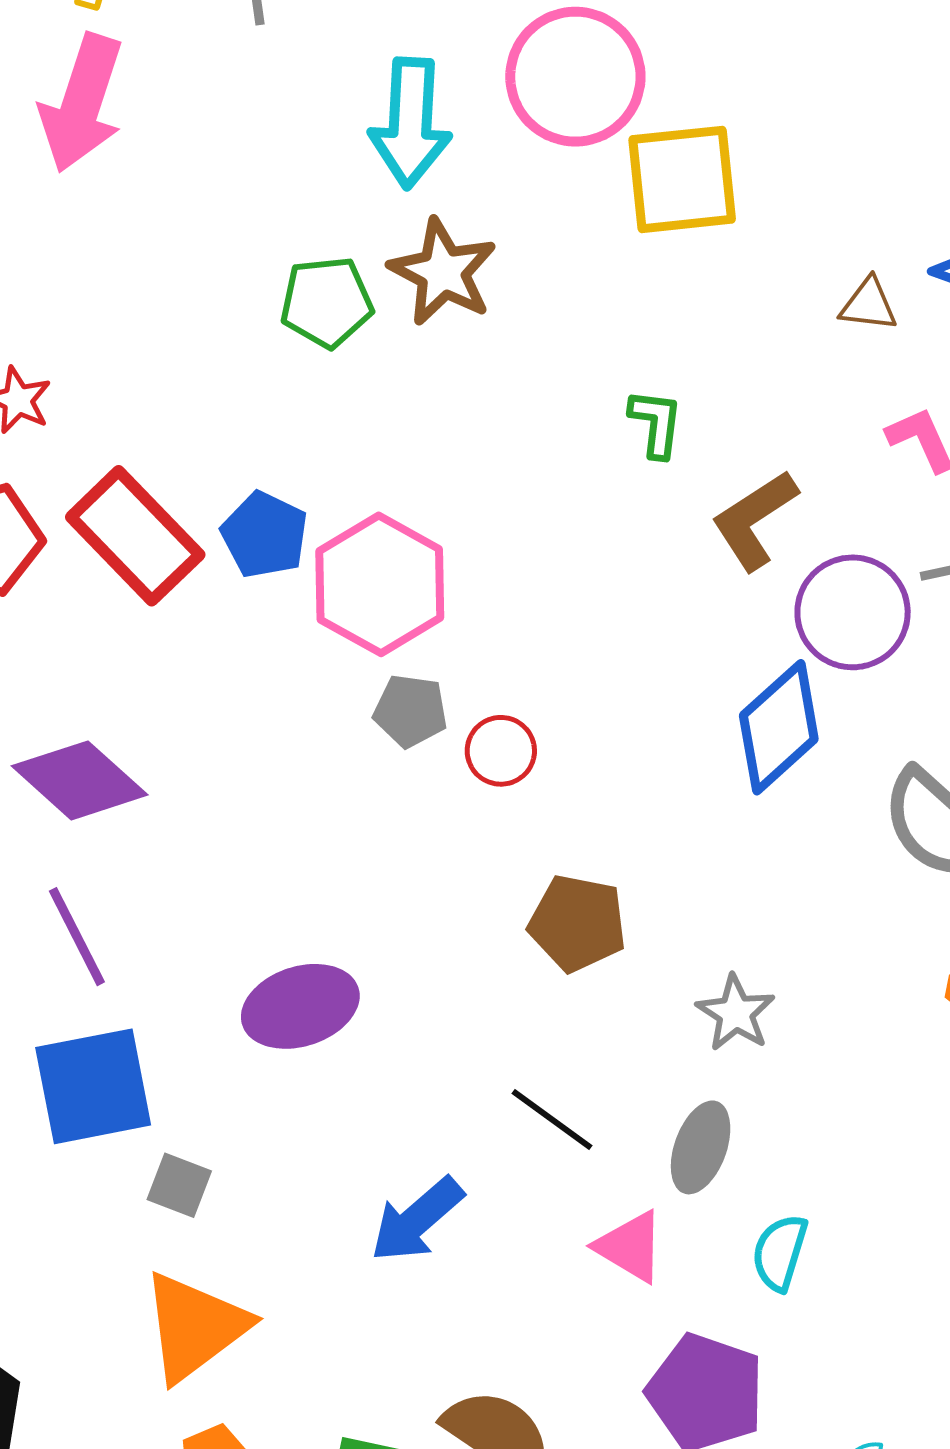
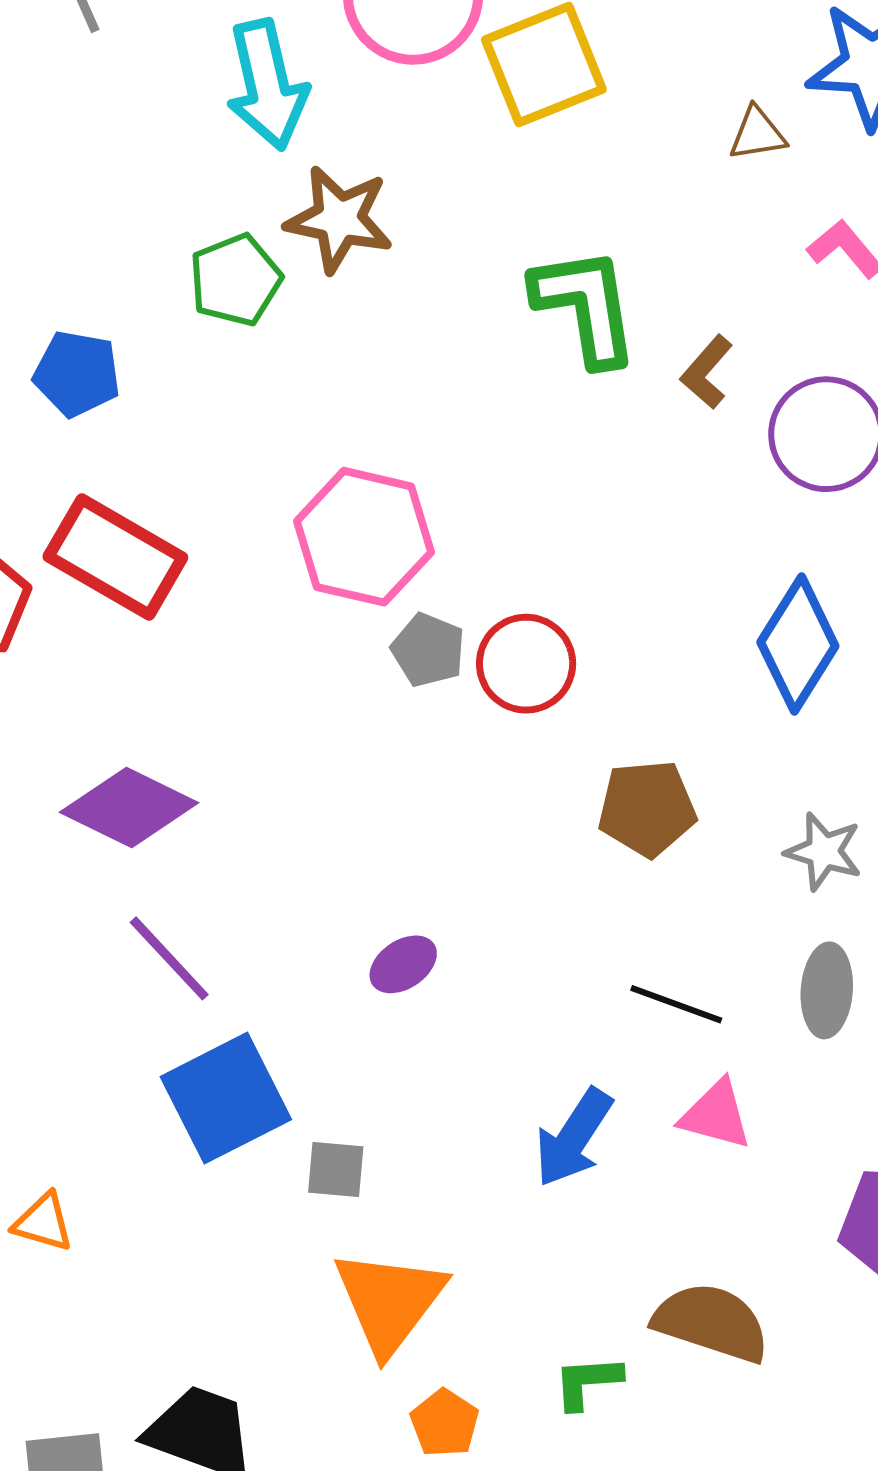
green L-shape: (656, 423) -> (585, 306), size x1.8
brown L-shape: (754, 520) -> (707, 372), size x0.7
blue pentagon: (265, 535) -> (77, 374), moved
gray pentagon: (411, 711) -> (428, 650), turned 30
blue diamond: (779, 727) -> (798, 644), moved
red circle: (501, 751) -> (526, 664), size x1.4
purple ellipse: (300, 1006) -> (403, 964), size x0.6
pink triangle: (630, 1247) -> (716, 1115), moved

